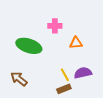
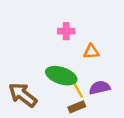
green ellipse: (29, 46) -> (61, 76), moved
brown arrow: (19, 79) -> (23, 95), size x1.4

